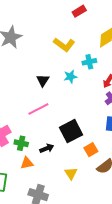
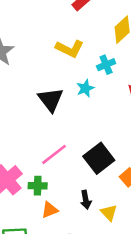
black triangle: (43, 80) -> (51, 100), size x1.5
pink line: (38, 109) -> (54, 154), moved
black arrow: (47, 148) -> (86, 200), moved, turned 112

